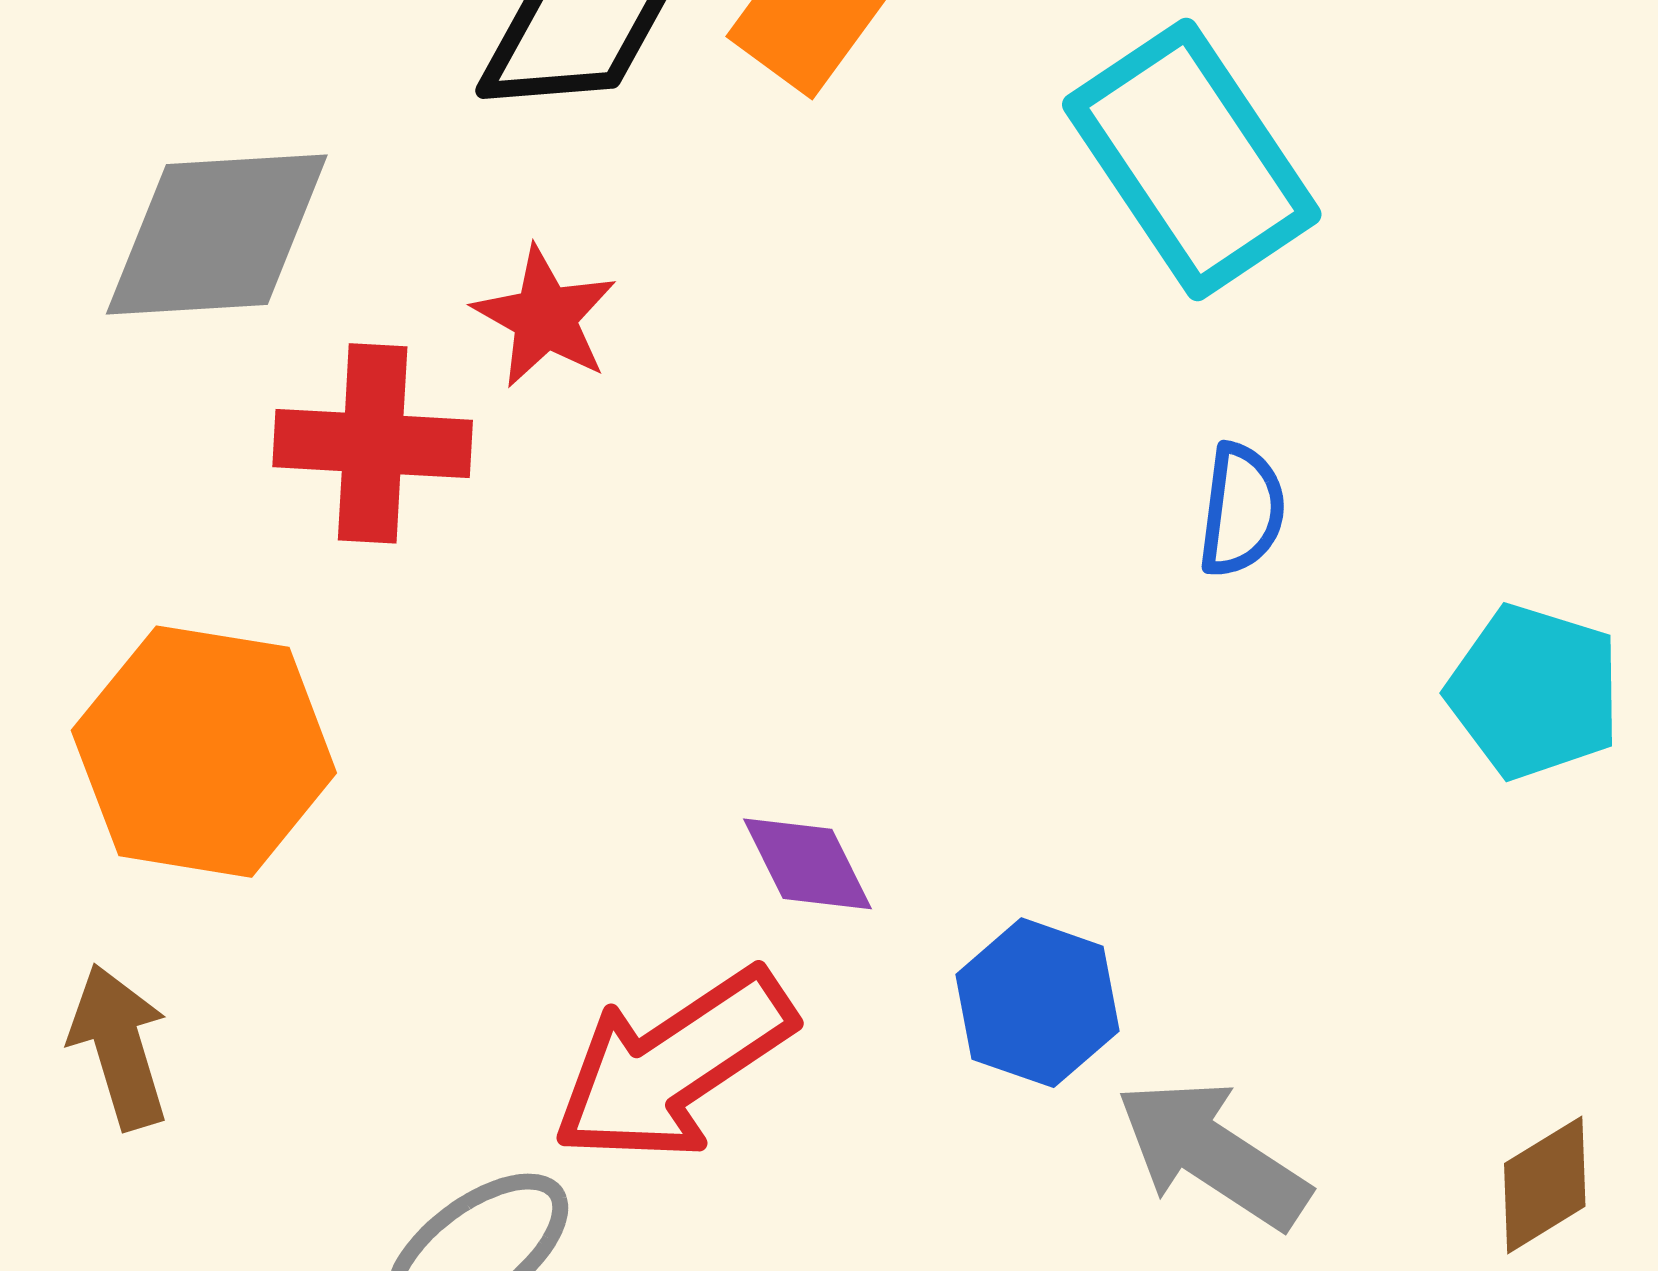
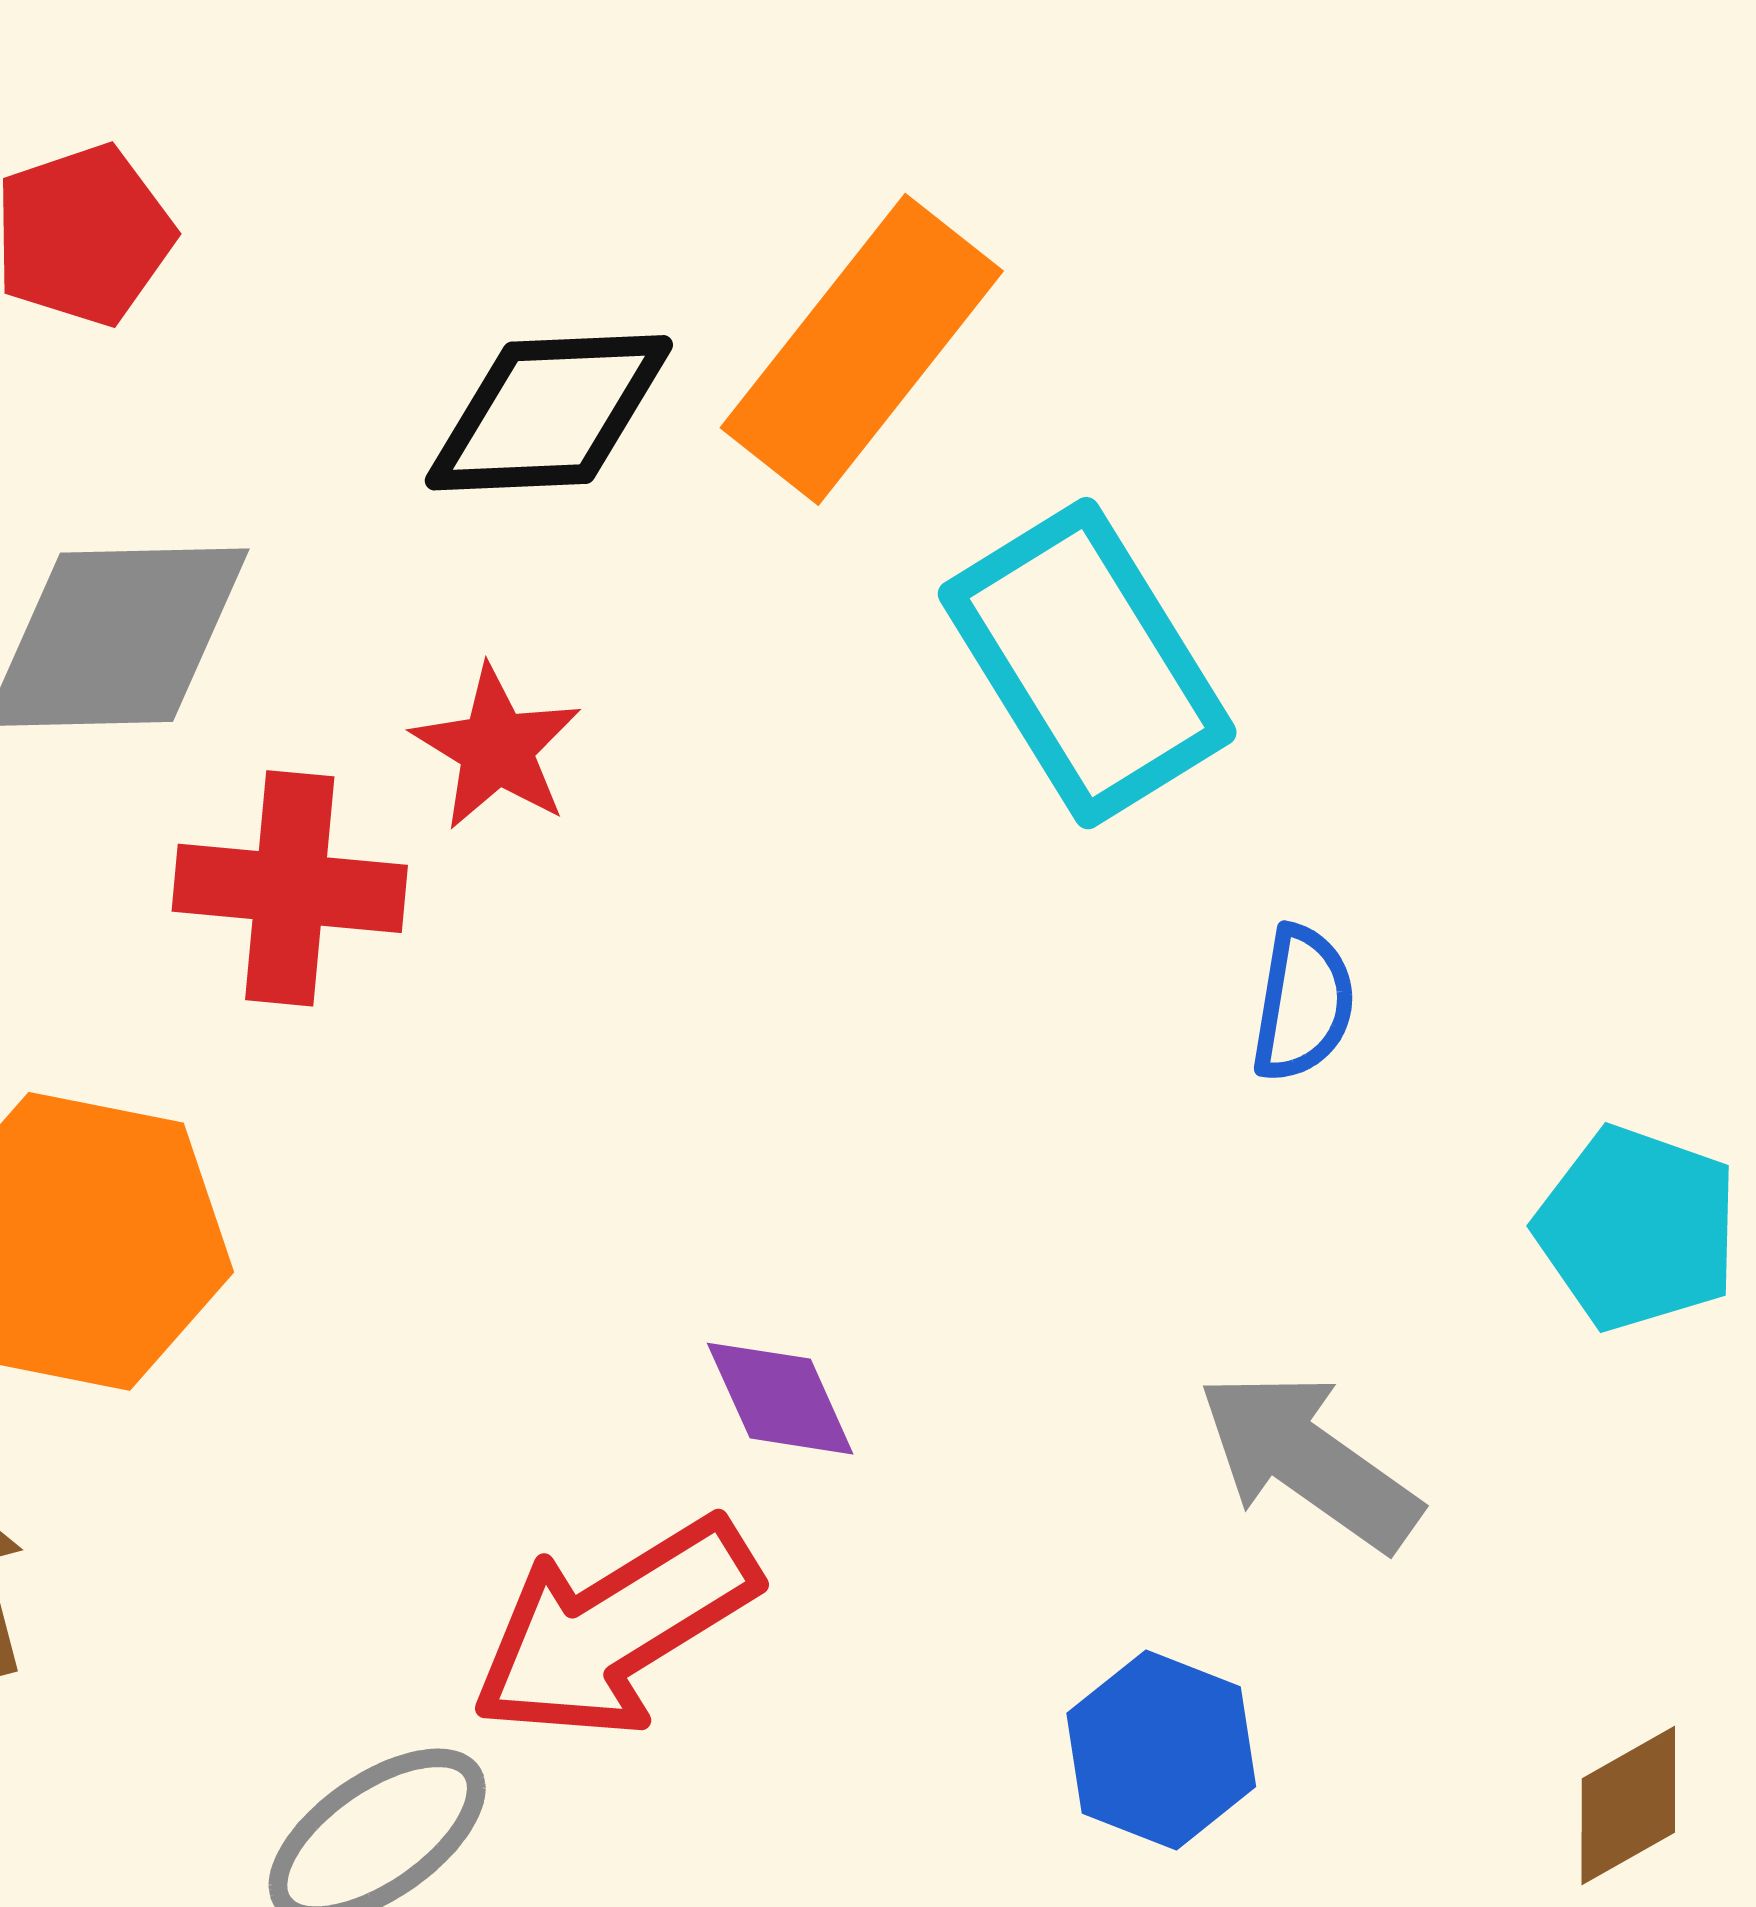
cyan rectangle: (1192, 159) -> (1087, 663), moved
blue hexagon: (1038, 1003) -> (1161, 1750), moved
gray arrow: (1213, 1154) -> (1309, 1461), moved

